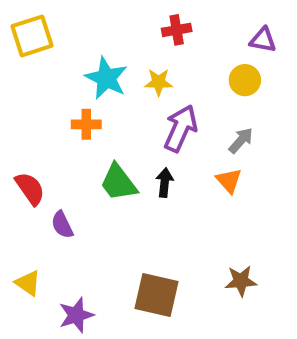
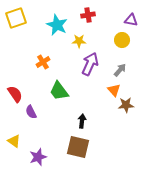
cyan star: (106, 78) -> (57, 25), moved
orange cross: (86, 124) -> (43, 62), turned -32
black arrow: (165, 183) -> (82, 121), moved
brown star: (241, 281) -> (126, 105), moved

